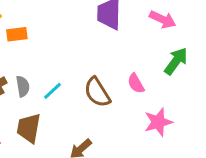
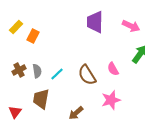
orange rectangle: (17, 34) -> (33, 36), turned -56
pink star: (158, 122) -> (111, 100), moved

